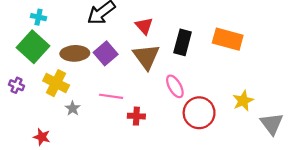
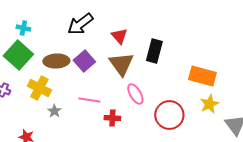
orange rectangle: (228, 39) -> (202, 76), moved
pink ellipse: (175, 86) -> (135, 94), moved

